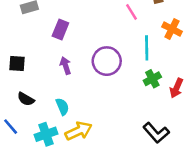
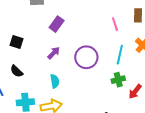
purple arrow: (66, 66) -> (54, 53), turned 48
cyan semicircle: (62, 107) -> (55, 81), moved

